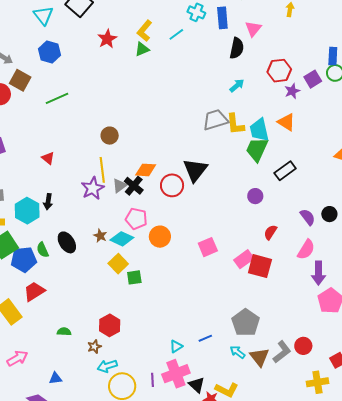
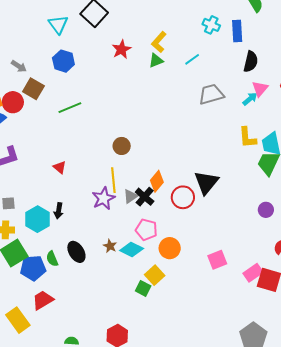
pink triangle: (253, 29) -> (260, 89), moved
cyan line: (176, 34) -> (192, 59), moved
gray trapezoid: (215, 120) -> (211, 94), moved
orange diamond: (146, 170) -> (157, 181), turned -55
yellow square: (118, 264) -> (155, 275), moved
green square: (134, 277) -> (143, 288), turned 35

